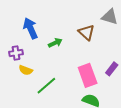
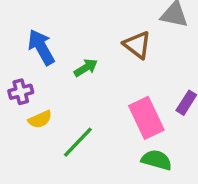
yellow semicircle: (26, 70) -> (40, 119), turned -40

